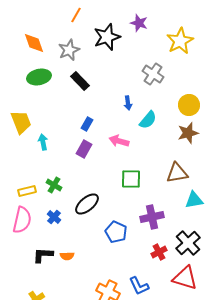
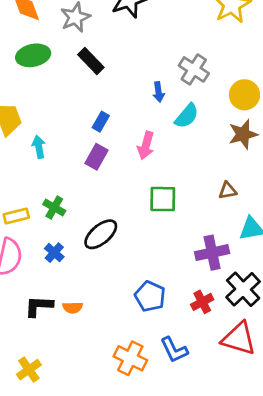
gray cross: (153, 74) -> (194, 69), moved
pink arrow: (119, 141) -> (146, 146), turned -90
brown triangle: (177, 173) -> (228, 191), size x0.6
purple cross: (152, 217) -> (212, 253), moved
blue pentagon: (116, 232) -> (150, 296), moved

